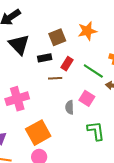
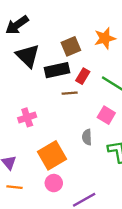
black rectangle: (45, 58) -> (57, 70), size x1.5
pink cross: (17, 99) -> (27, 117), size x0.7
gray semicircle: (70, 107) -> (87, 137), moved

